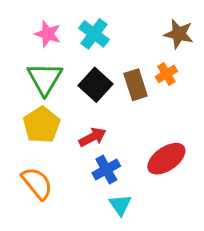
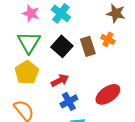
orange cross: (166, 74) -> (108, 39), turned -32

